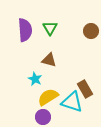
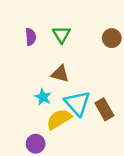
purple semicircle: (25, 30) -> (31, 37), size x0.6
cyan triangle: (72, 102) -> (77, 103), moved, turned 30
purple circle: (43, 117) -> (36, 144), moved

